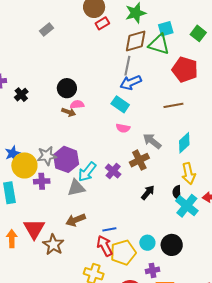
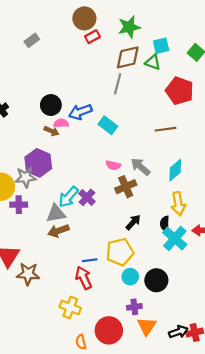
green triangle: (159, 44) -> (153, 62), size x0.7
blue arrow: (131, 82) -> (80, 112), moved
pink semicircle: (123, 128) -> (113, 165), moved
purple hexagon: (66, 159) -> (38, 163), moved
purple cross: (113, 171) -> (87, 197), moved
brown arrow: (76, 220) -> (58, 231), moved
brown star: (53, 245) -> (28, 274), turned -30
yellow pentagon: (123, 253) -> (120, 252), moved

